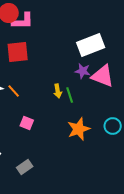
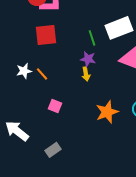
purple star: (83, 71) -> (88, 59), moved
green line: (70, 95) -> (92, 38), moved

